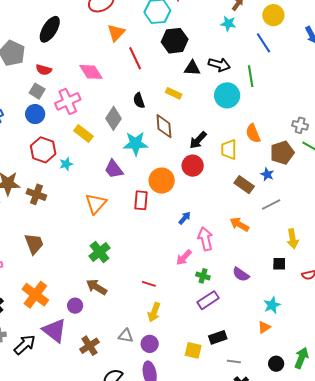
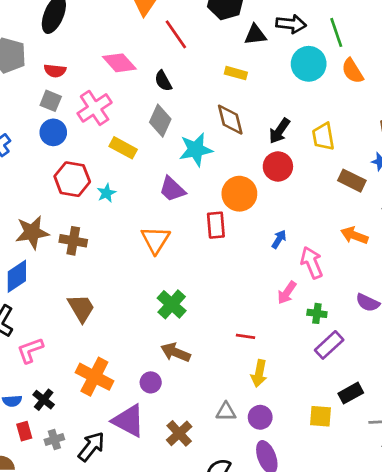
black semicircle: (139, 100) -> (163, 81), moved
orange semicircle: (253, 133) -> (352, 71), moved

